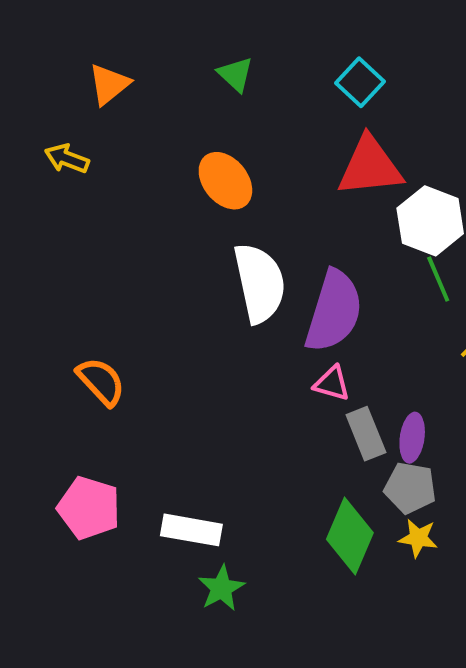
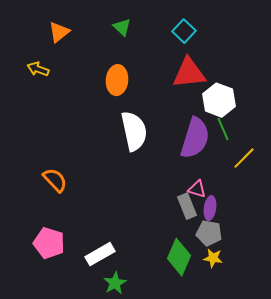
orange ellipse: (225, 181) -> (117, 80), turned 44
purple semicircle: (334, 311) -> (195, 138), moved
pink triangle: (332, 383) -> (197, 189), moved
white rectangle: (191, 530) -> (100, 254), turned -40

